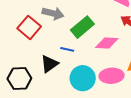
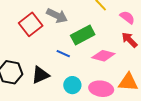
black triangle: (49, 64) -> (40, 75), moved
cyan circle: (83, 78) -> (72, 85), size x0.7

